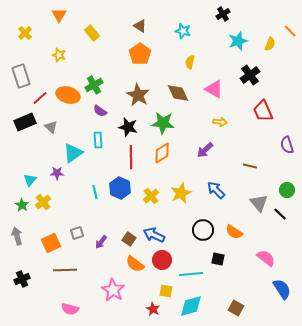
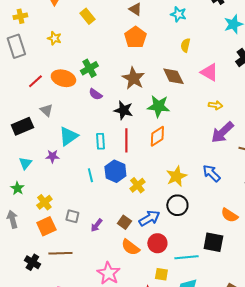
yellow cross: (25, 33) -> (20, 16), turned 32
gray rectangle: (21, 76) -> (16, 46), moved
black rectangle: (25, 122) -> (22, 126), moved
cyan rectangle: (98, 140) -> (100, 141), moved
purple arrow: (205, 150) -> (222, 132), moved, size x1.4
yellow cross: (151, 196) -> (137, 185), moved
yellow cross: (43, 202) -> (44, 202), moved
black circle: (203, 230) -> (177, 205), moved
gray square: (77, 233) -> (72, 216), turned 32
blue arrow: (154, 235) -> (149, 218), turned 125
black square: (218, 259) -> (213, 242), size x1.5
black cross: (22, 279) -> (32, 262), moved, turned -35

